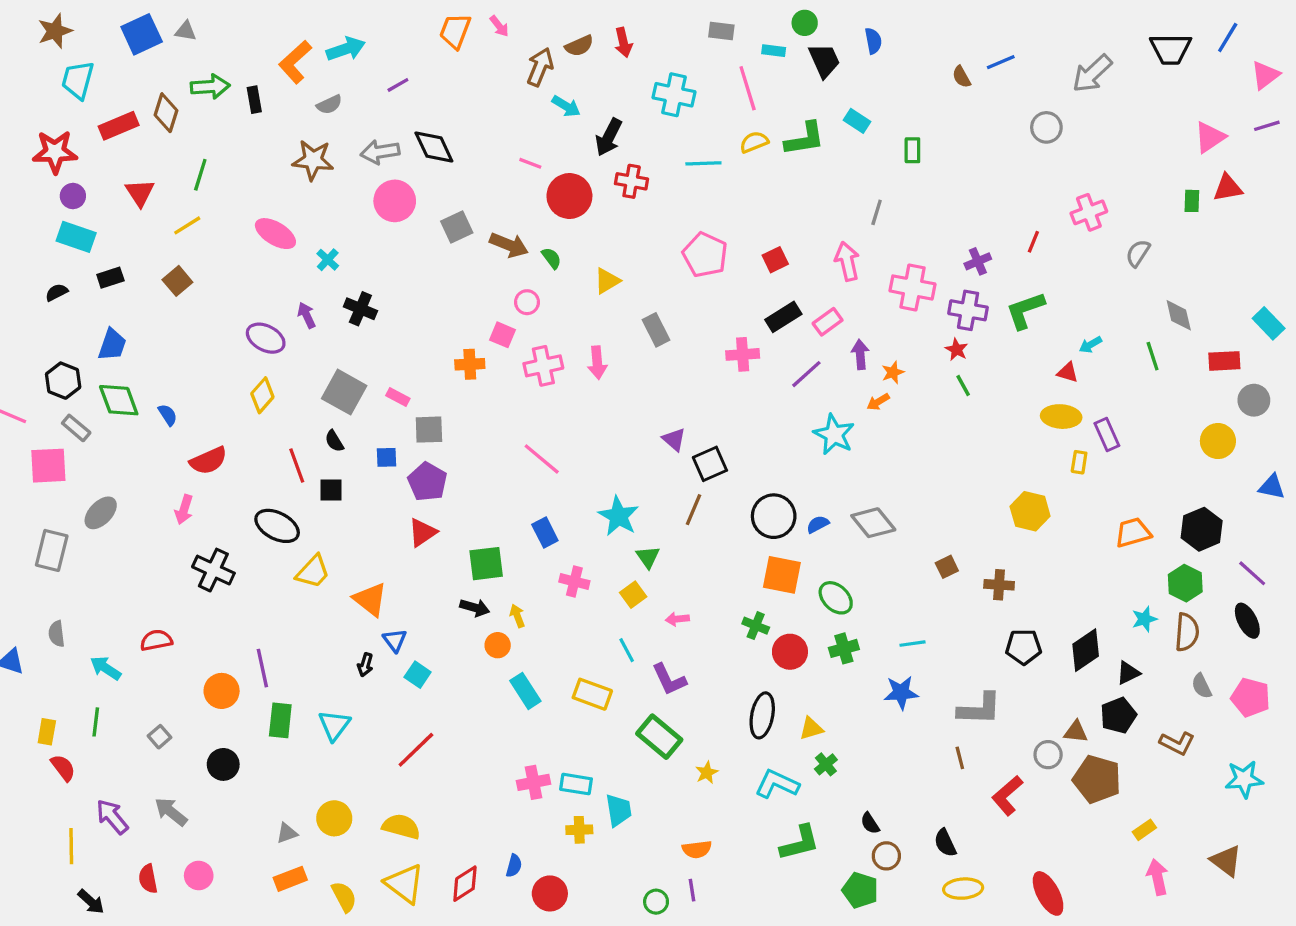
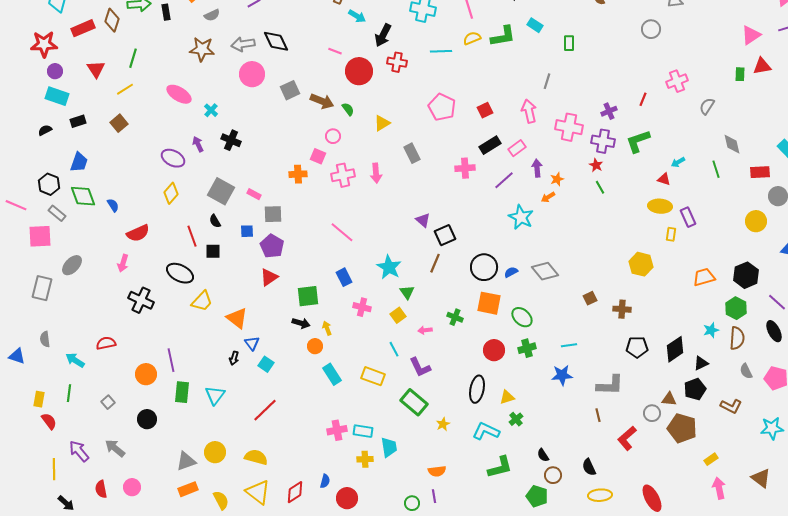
green cross: (756, 626) -> (455, 317), moved
gray triangle: (287, 833) -> (186, 461), size x1.5

